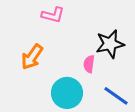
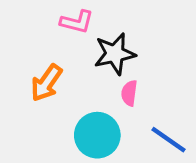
black star: (110, 44) -> (115, 54), moved

